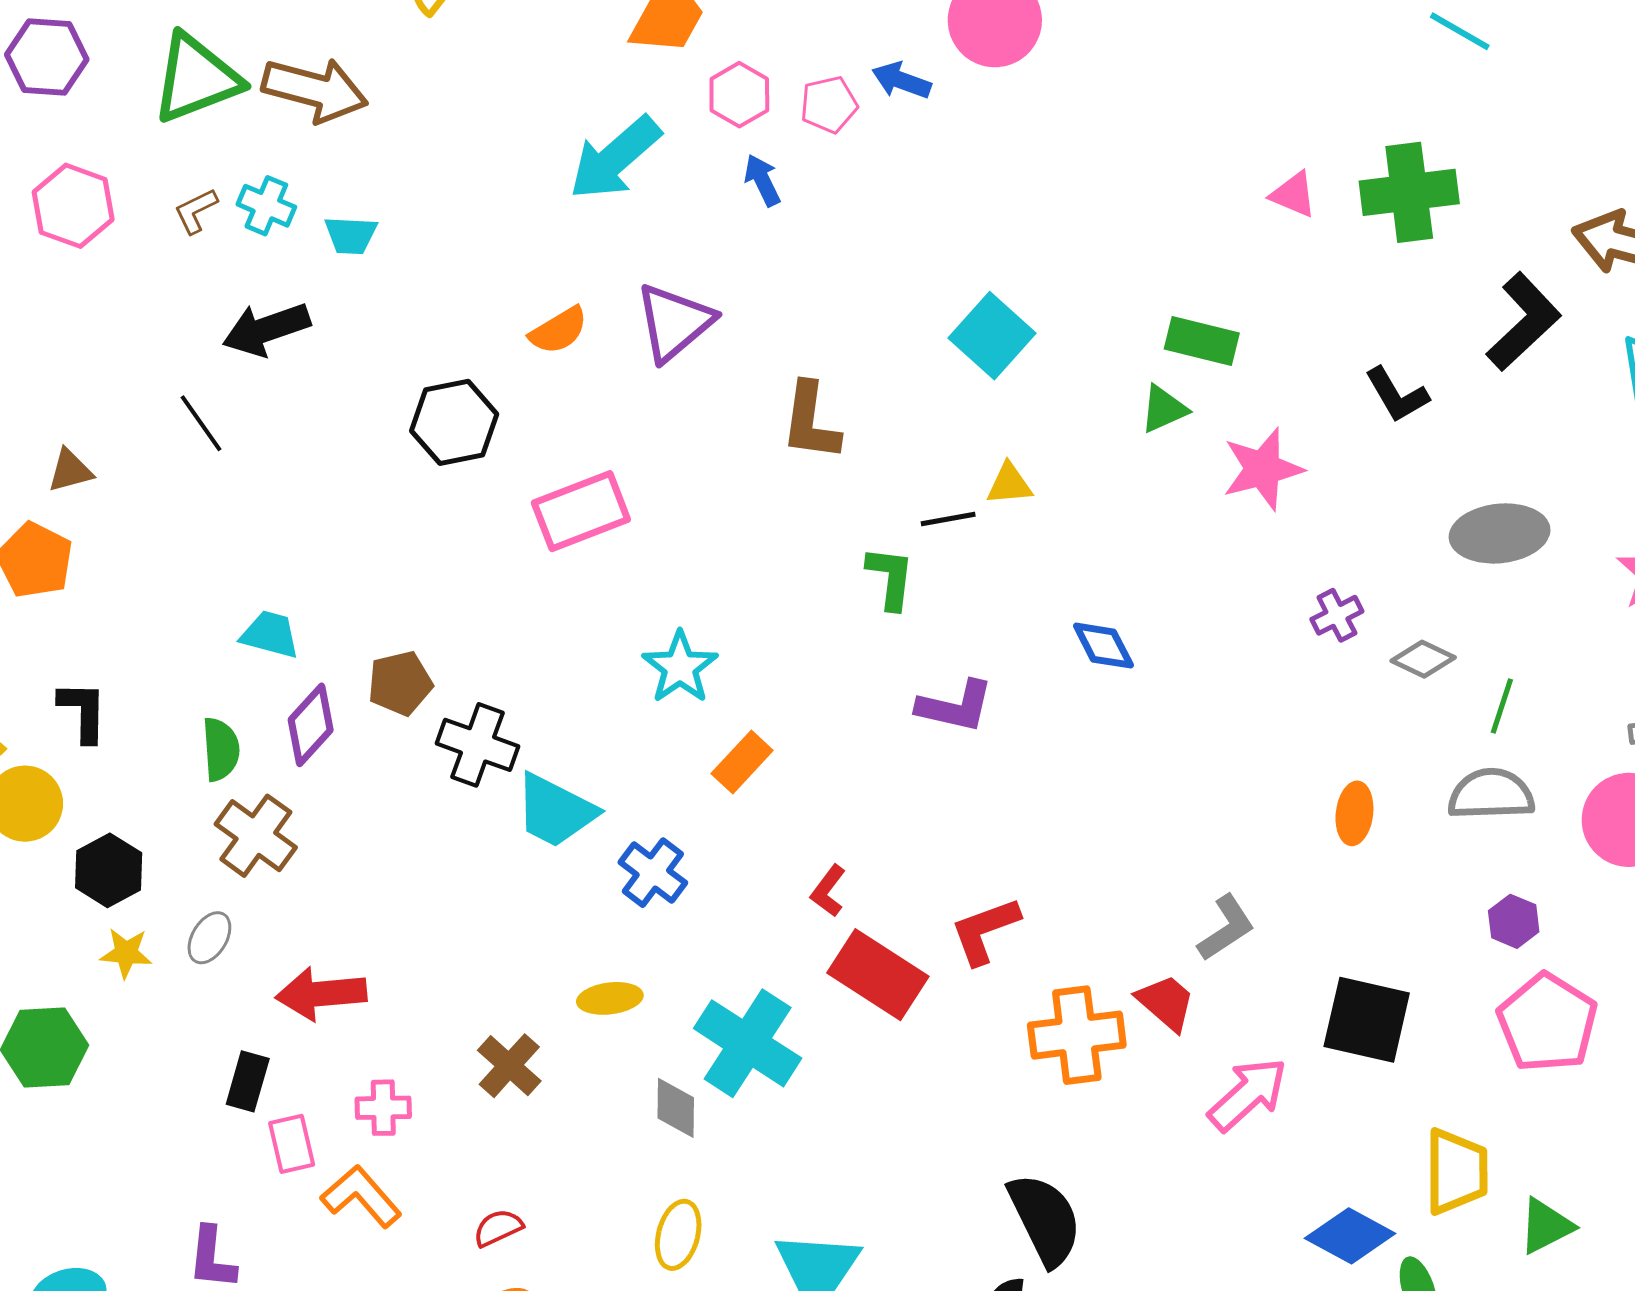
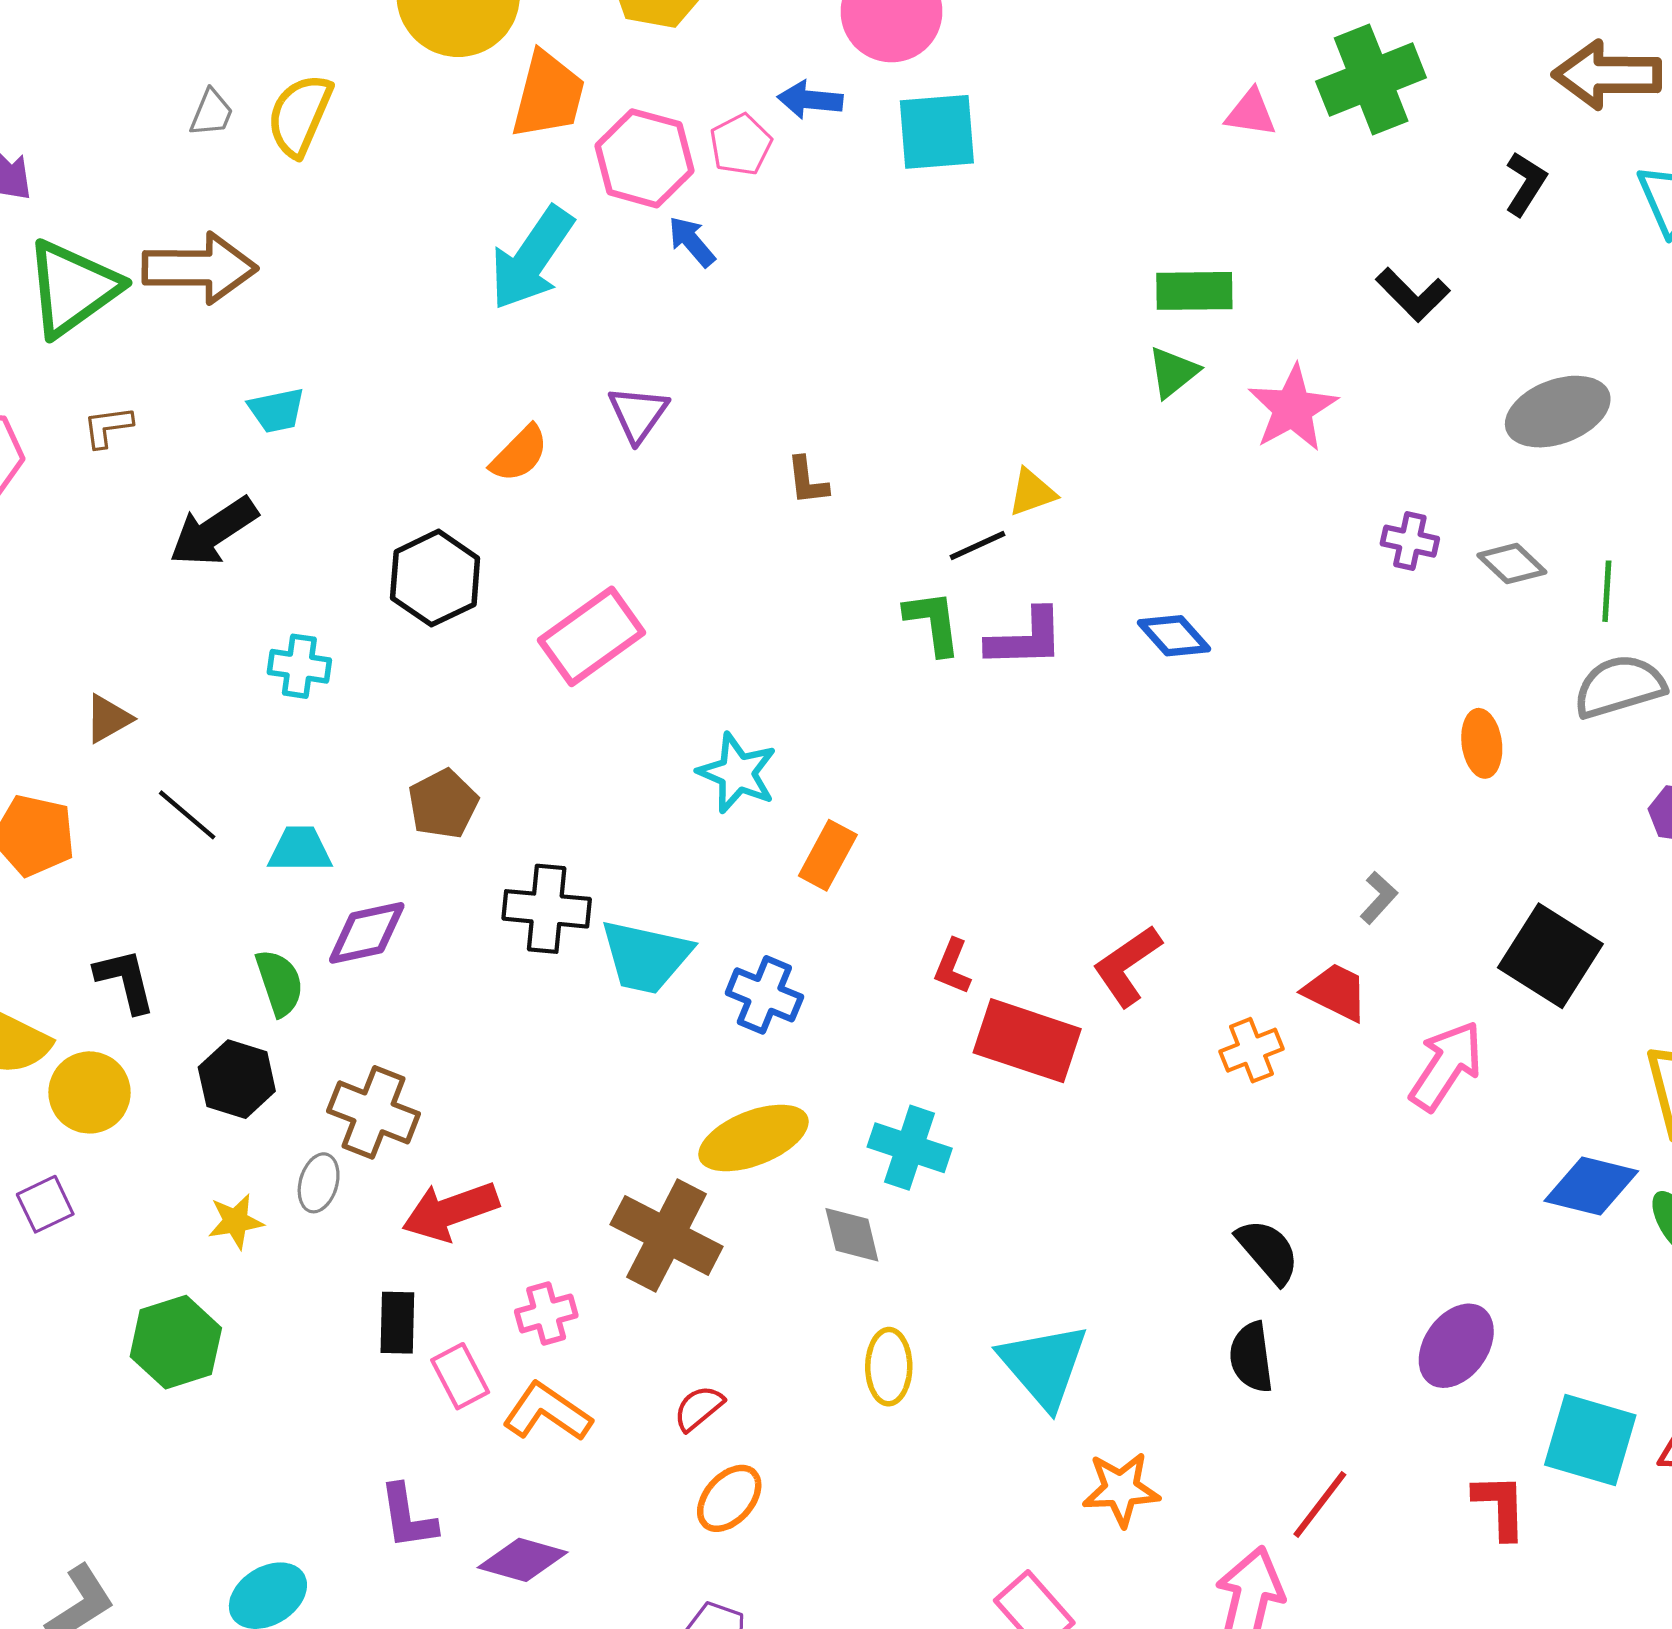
pink hexagon: (739, 95) -> (644, 158), size x1.4
cyan cross: (266, 206) -> (299, 666), moved
brown L-shape: (196, 211) -> (108, 427), turned 33
purple triangle: (674, 322) -> (638, 414), size x0.7
black L-shape: (1524, 322) -> (1526, 184), size x0.6
cyan square: (992, 336) -> (937, 132), moved, turned -32
brown L-shape: (811, 422) -> (807, 481), size x0.6
black line: (201, 423) -> (187, 815), moved
brown triangle: (70, 471) -> (108, 719), moved
purple cross: (1337, 615) -> (1410, 541), turned -36
gray diamond: (1423, 659) -> (1512, 564), turned 32
brown pentagon: (400, 683) -> (443, 804), moved
purple L-shape: (955, 706) -> (1026, 638), moved
purple diamond: (311, 725) -> (367, 933), turned 50
brown cross: (256, 836) -> (374, 1112), moved
black hexagon: (109, 870) -> (237, 1079), moved
gray L-shape: (1226, 928) -> (1379, 898), size x0.7
yellow ellipse: (610, 998) -> (754, 1138), size x1.6
black square: (1367, 1020) -> (1550, 956), turned 34
orange cross: (1077, 1035) -> (1252, 1050), size x0.6
cyan cross: (748, 1043) -> (910, 1148), size x0.7
brown cross: (509, 1066) -> (667, 1235), size x1.5
black semicircle: (1045, 1219) -> (1268, 1251), size x0.7

